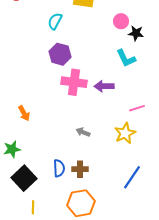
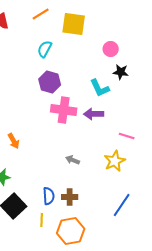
black star: (136, 33) -> (121, 72), moved
cyan L-shape: (126, 58) -> (100, 88), moved
pink line: (137, 108) -> (127, 136), turned 35
yellow line: (33, 207) -> (42, 220), moved

